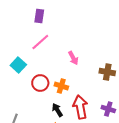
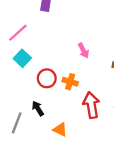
pink line: (40, 42) -> (18, 33), moved
black arrow: (57, 110) -> (38, 108), moved

